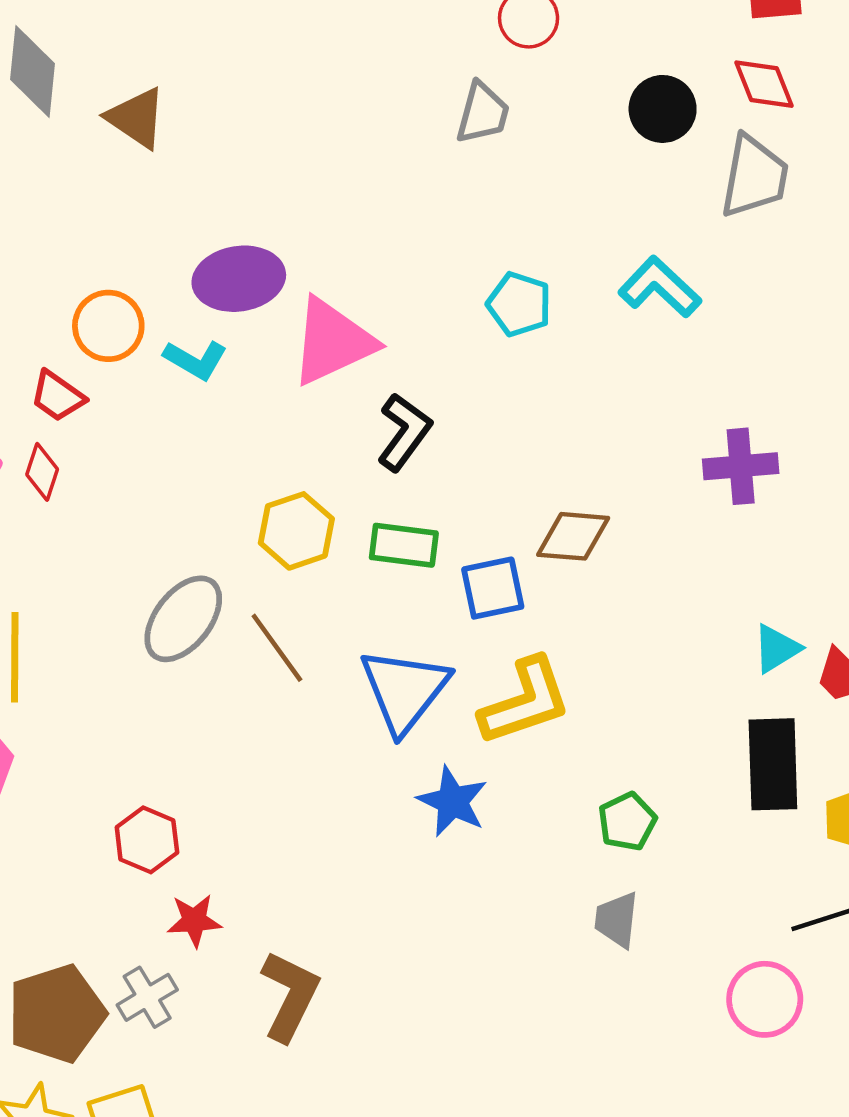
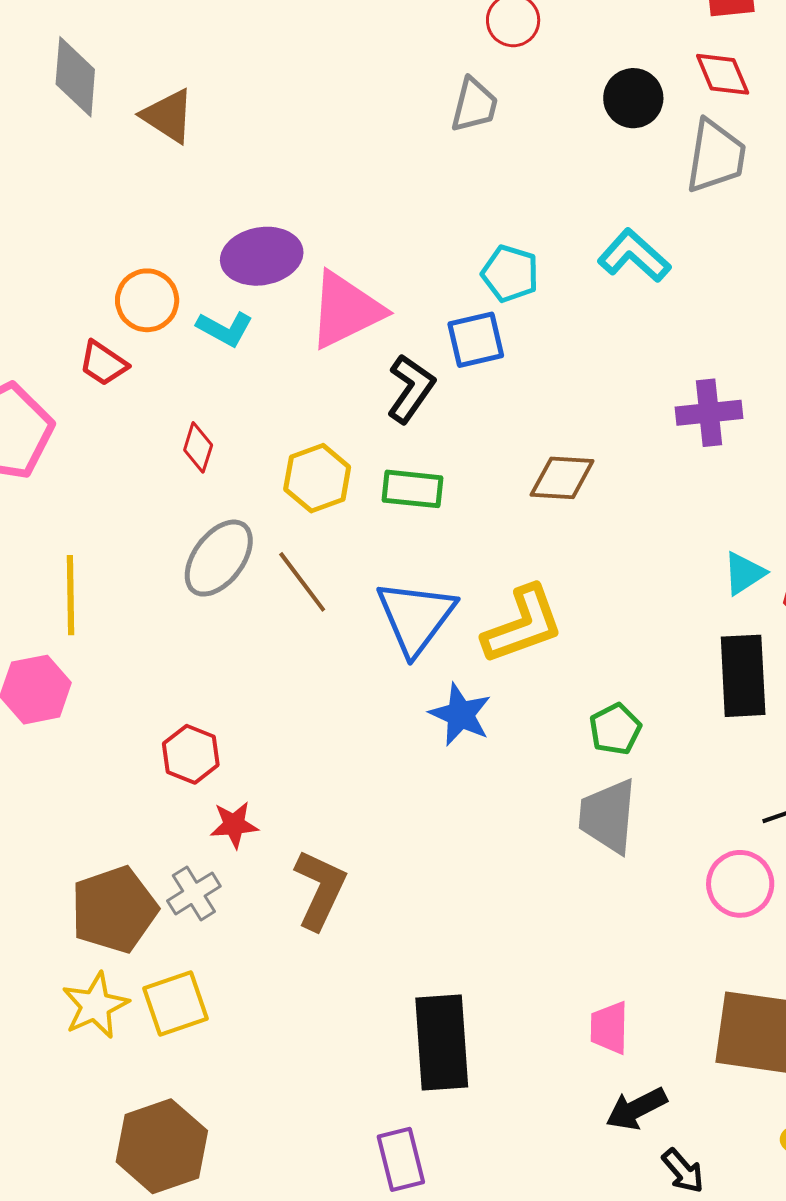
red diamond: (42, 472) -> (198, 447), moved
blue square: (493, 588) -> (476, 340), moved
gray trapezoid: (617, 920) -> (608, 816), size x1.5

